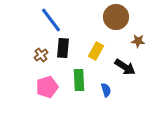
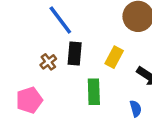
pink pentagon: (47, 87) -> (29, 100), moved
blue semicircle: (106, 90) -> (136, 109), moved

